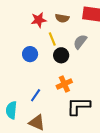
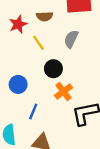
blue circle: (30, 54) -> (18, 84), moved
black circle: (61, 55) -> (53, 69), moved

